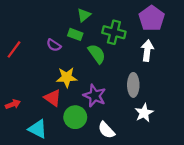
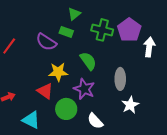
purple pentagon: (152, 18) -> (129, 30), moved
purple semicircle: (54, 45) -> (46, 42), size x1.5
white arrow: (147, 51) -> (149, 47), moved
green semicircle: (97, 54) -> (88, 61), moved

